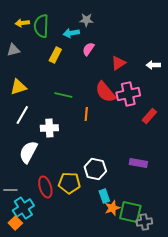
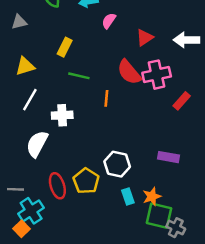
yellow rectangle: (55, 55) -> (65, 47), moved
white arrow: (153, 65) -> (186, 40), size x1.5
yellow pentagon: (69, 183) -> (86, 181), turned 30
orange star: (112, 208) -> (152, 196), moved
gray cross: (144, 222) -> (176, 228), turned 35

